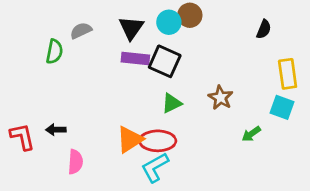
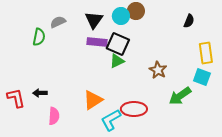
green triangle: (172, 103) -> (117, 61), moved
green arrow: (251, 134) -> (180, 96), size x1.6
red ellipse: (158, 141) -> (134, 109), moved

